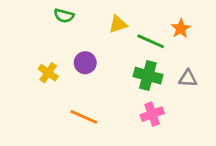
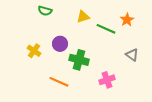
green cross: (148, 76) -> (79, 60), moved
gray triangle: (188, 78) -> (132, 55), turned 32

